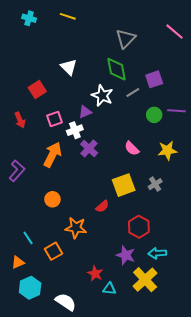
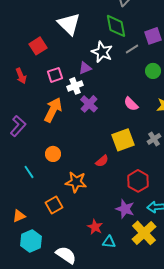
white triangle: (69, 67) -> (69, 24), size x1.4
cyan line: (28, 238) -> (29, 172), moved

